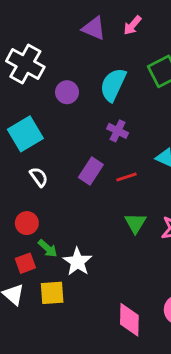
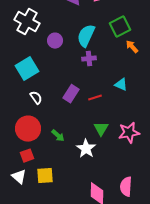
purple cross: (118, 131) -> (89, 59), moved, turned -32
red circle: (27, 223) -> (28, 129), size x1.6
green arrow: (48, 248) -> (58, 136), moved
white star: (77, 262) -> (86, 149), moved

